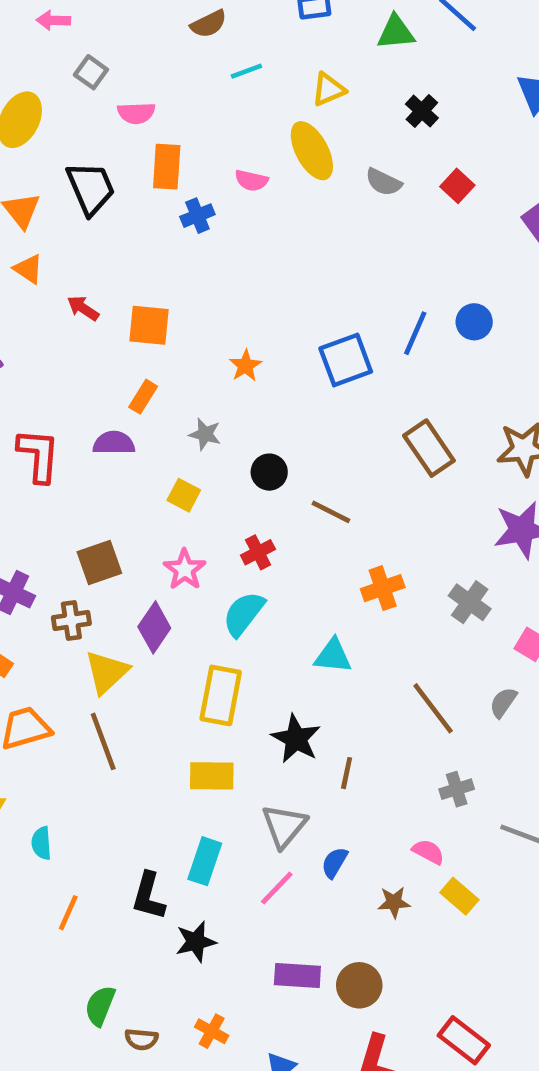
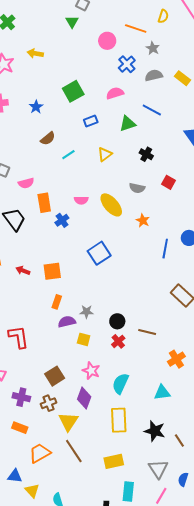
yellow ellipse: (312, 151) -> (111, 205), moved
blue square: (346, 360) -> (99, 253), moved
orange star: (245, 366) -> (143, 220), moved
purple semicircle: (114, 443) -> (67, 322), moved
red cross: (258, 552) -> (118, 341), moved
brown line: (347, 773) -> (179, 441), turned -32
yellow rectangle: (212, 776) -> (114, 461), moved

